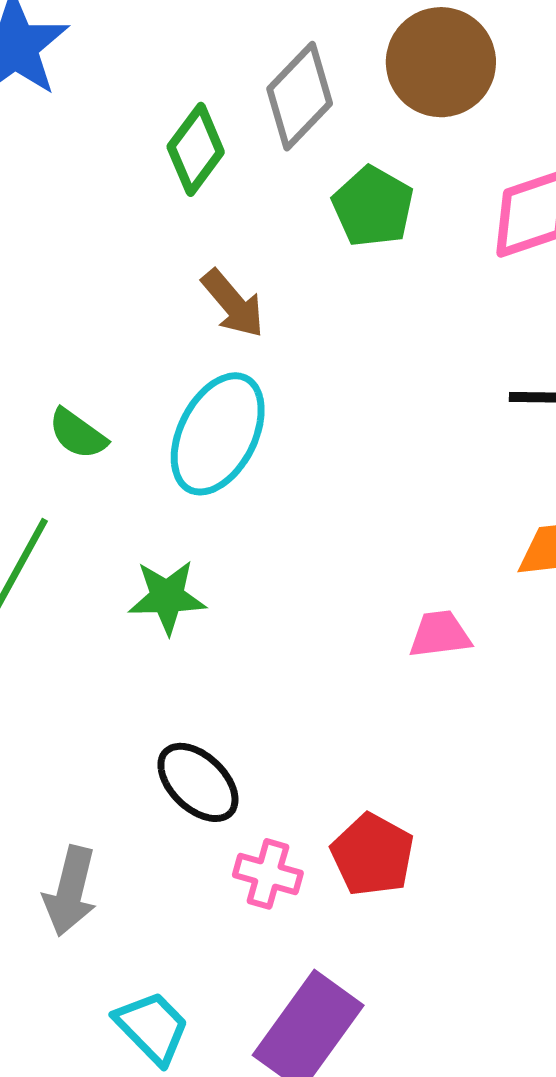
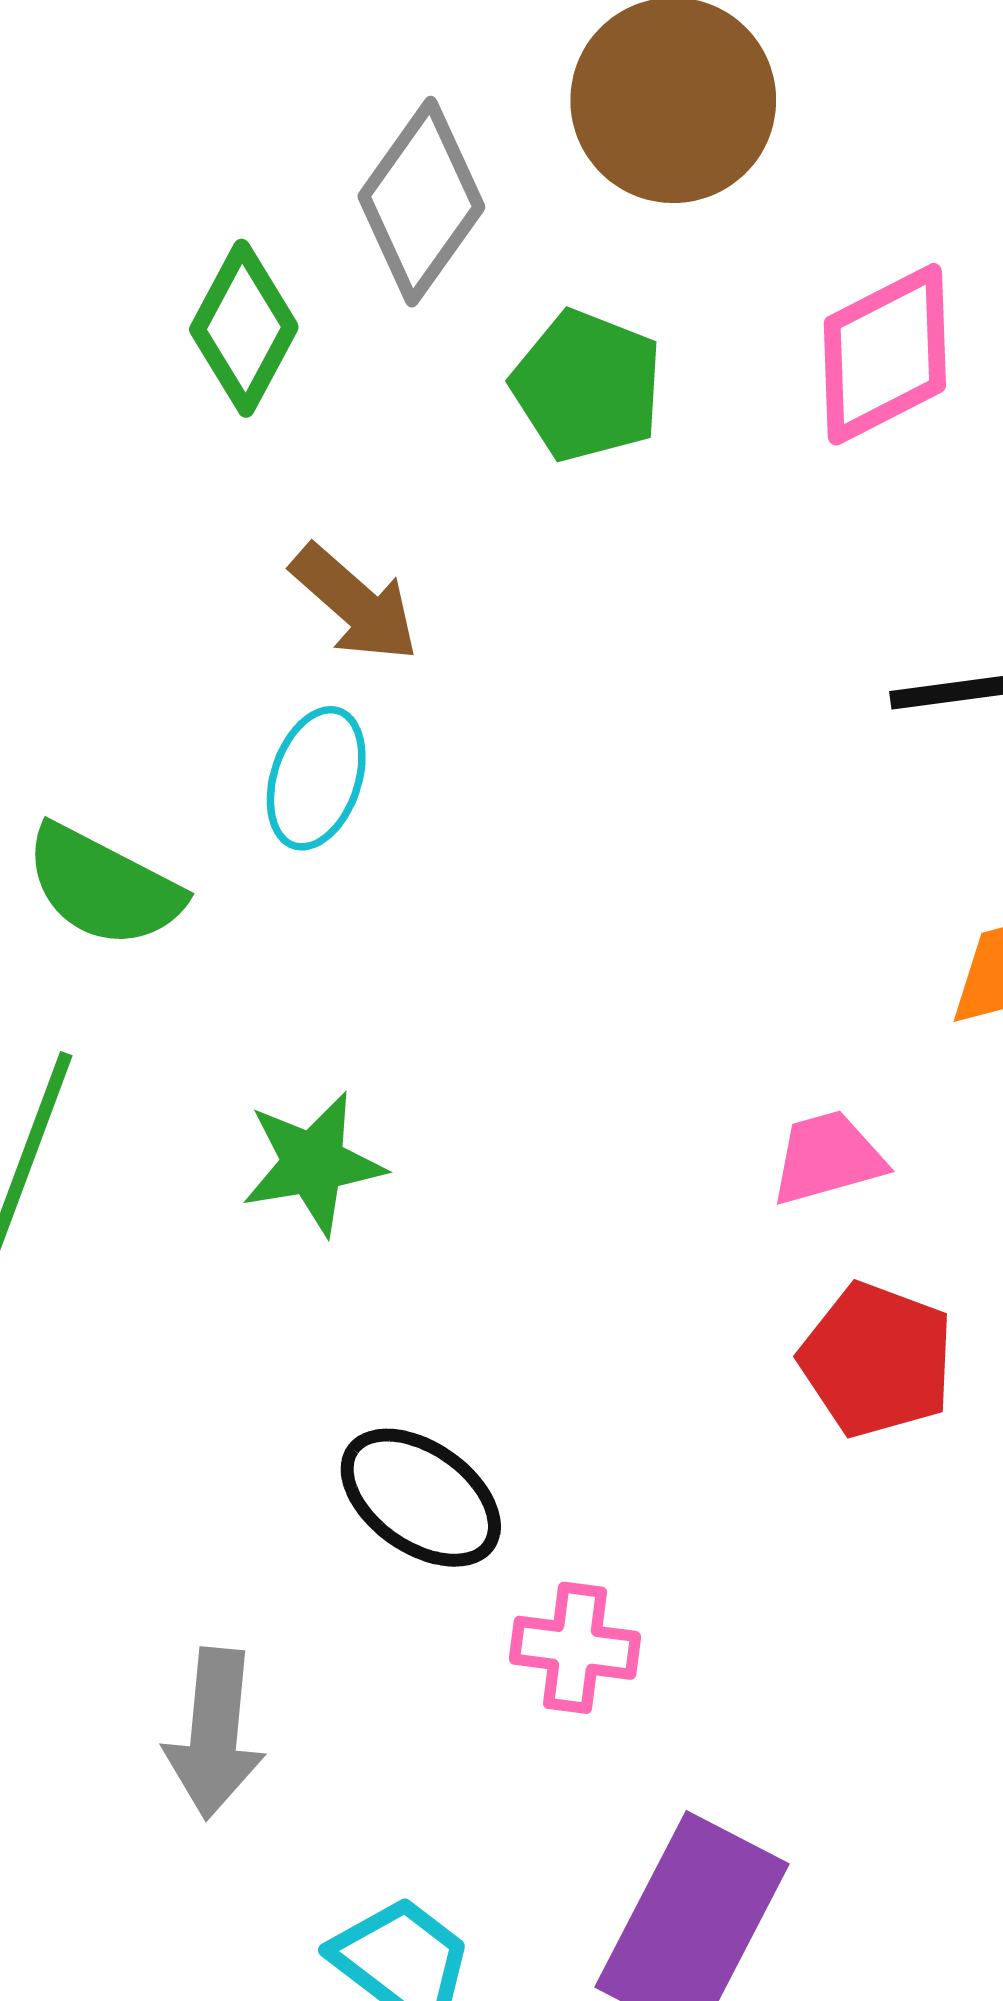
green semicircle: (78, 434) -> (103, 886), size x1.4
cyan ellipse: (218, 434) -> (316, 778), moved, size x0.6
red pentagon: (373, 855) -> (877, 1360), moved

